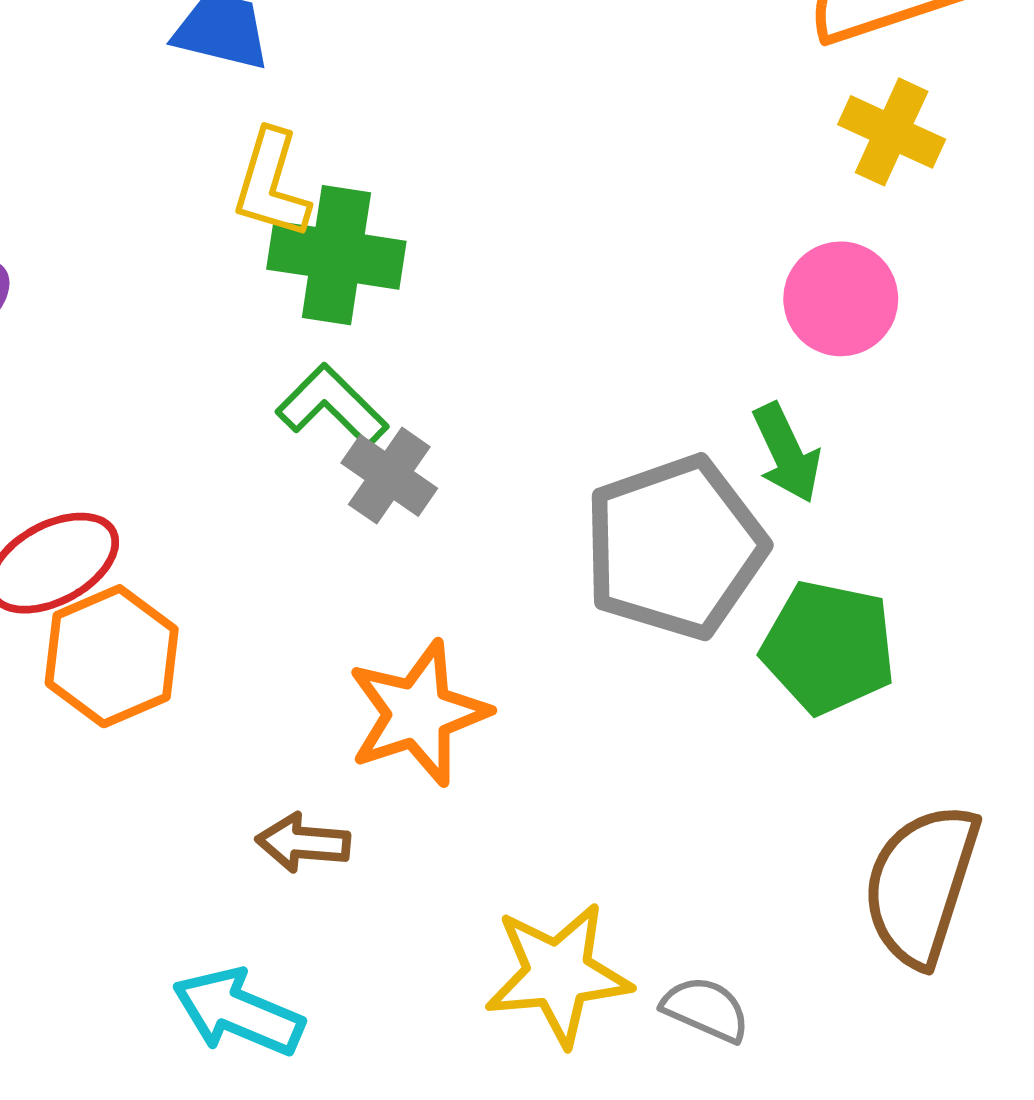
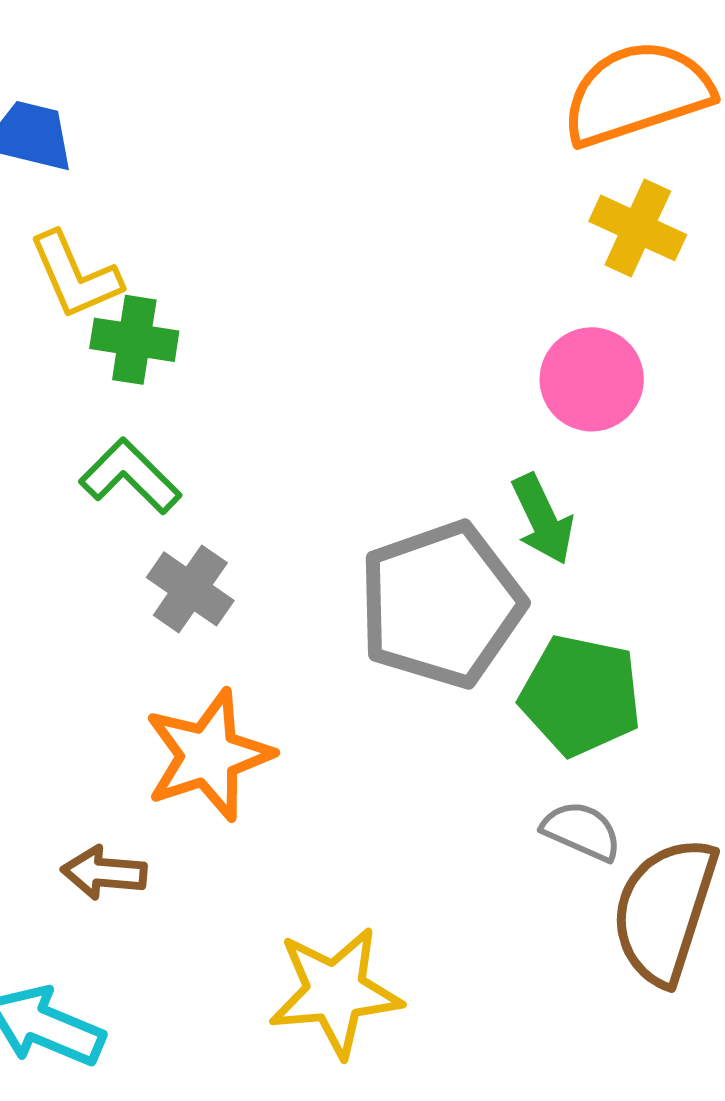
yellow L-shape: (271, 184) -> (75, 275), turned -40
green cross: (336, 255) -> (134, 340), size x0.7
gray cross: (389, 476) -> (190, 589), moved
gray semicircle: (706, 1009) -> (582, 831), moved

